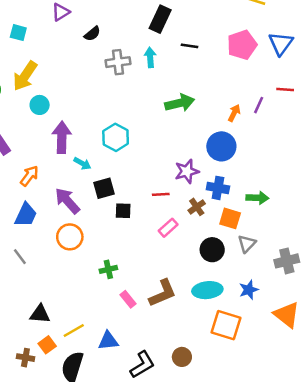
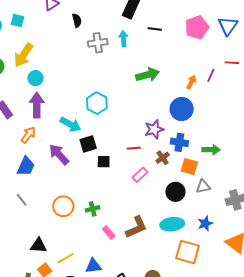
black semicircle: (92, 34) -> (77, 20), turned -64
purple arrow: (62, 137) -> (37, 105), moved
cyan arrow: (82, 163) -> (70, 124), size x1.5
orange circle: (70, 237) -> (63, 206), moved
gray triangle: (247, 244) -> (203, 186), turned 35

